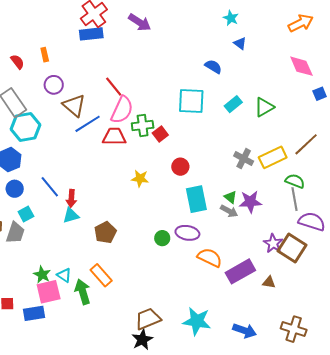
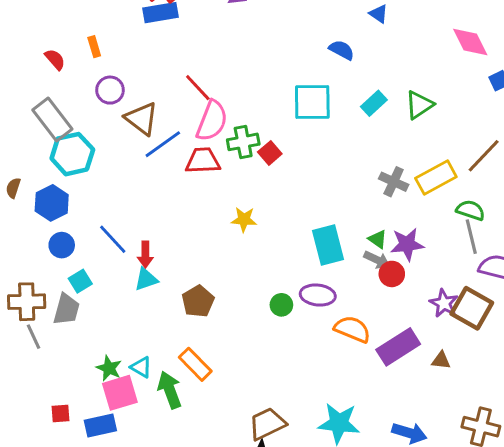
red circle: (180, 167) -> (392, 274), moved

